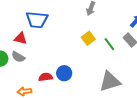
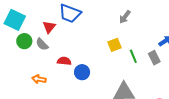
red triangle: (20, 38) -> (49, 27), turned 40
red semicircle: (46, 77) -> (64, 61), moved

